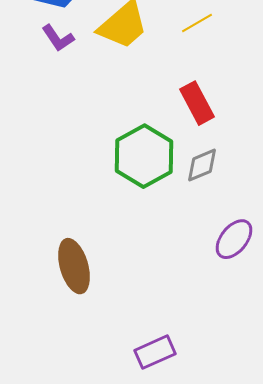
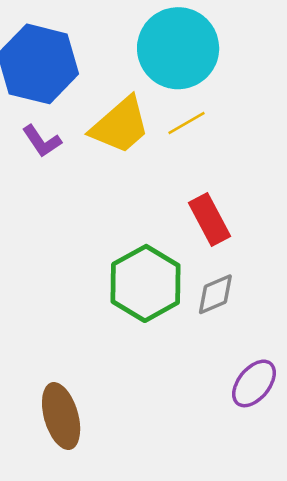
yellow line: (197, 23) -> (186, 123), moved

